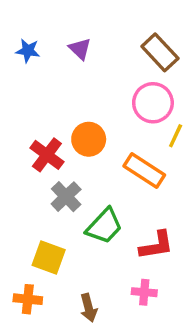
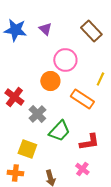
blue star: (28, 51) -> (15, 30), size x1.6
pink circle: (153, 103) -> (65, 60), moved
red cross: (47, 155) -> (14, 97), moved
pink cross: (144, 292) -> (82, 169), turned 32

